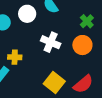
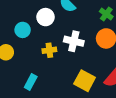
yellow cross: (15, 57) -> (49, 50), moved

